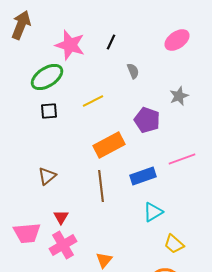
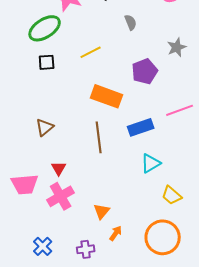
purple pentagon: (147, 120) -> (145, 71), turned 30
orange rectangle: (109, 145) -> (107, 96), turned 48

